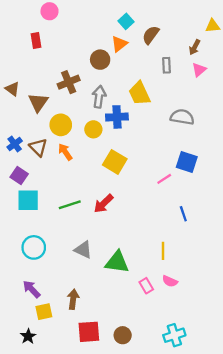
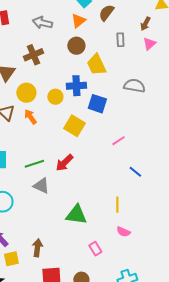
brown circle: (100, 60) -> (76, 46), moved
gray arrow: (99, 97) -> (42, 23), moved, turned -84
blue square: (187, 162) -> (97, 104), moved
blue line: (183, 214) -> (135, 172), turned -32
gray triangle: (83, 250) -> (41, 186), moved
pink rectangle: (146, 286) -> (95, 249), moved

